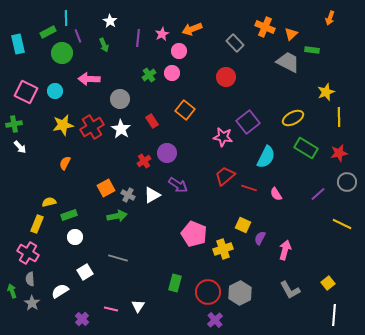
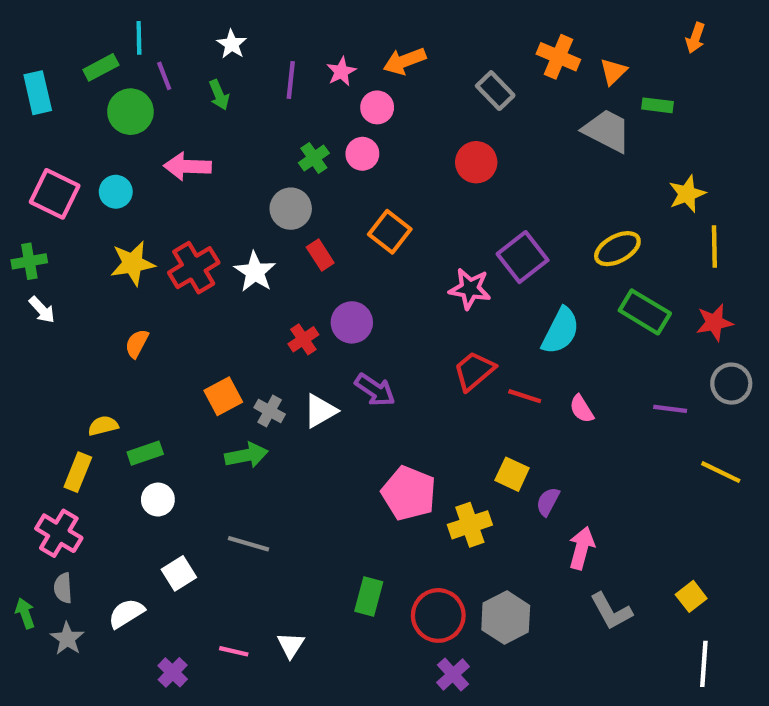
gray circle: (120, 99) -> (291, 209), moved
purple line: (318, 194) -> (670, 409), turned 49
pink arrow: (285, 250) -> (582, 548), moved

